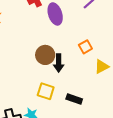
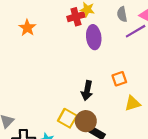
brown circle: (45, 55) -> (86, 121), moved

